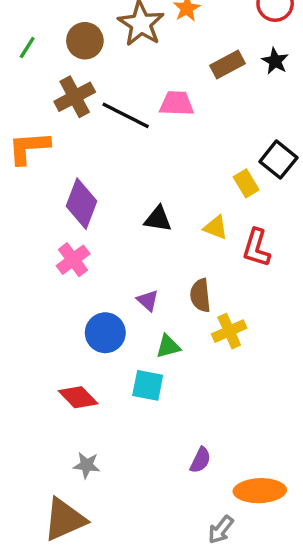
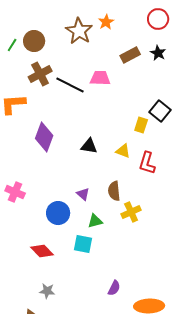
brown circle: (85, 41) -> (34, 41), moved
yellow rectangle: (246, 183) -> (141, 125), turned 49
pink cross: (73, 260) -> (15, 192), moved, turned -30

